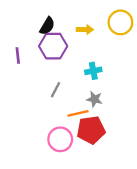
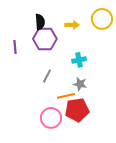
black semicircle: (47, 26) -> (40, 22), turned -35

